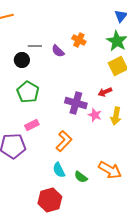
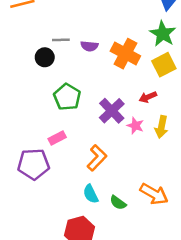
orange cross: (79, 40) -> (125, 54), moved, size x1.6
purple semicircle: (58, 51) -> (89, 46), turned -40
green pentagon: (28, 92) -> (67, 97), moved
purple cross: (76, 103) -> (112, 111), turned 30

